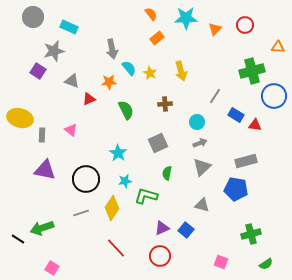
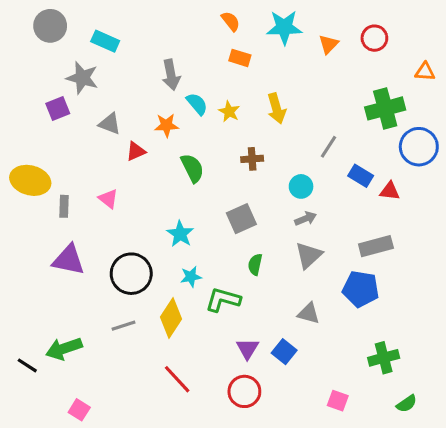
orange rectangle: (157, 38) -> (240, 58), turned 56
gray star: (54, 51) -> (82, 78), turned 30
purple square: (38, 71) -> (58, 108), turned 35
purple triangle: (162, 228) -> (247, 349), turned -35

